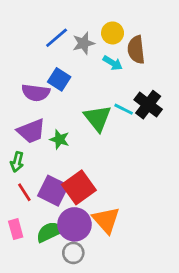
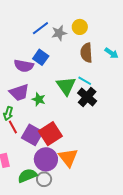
brown semicircle: (136, 50) -> (86, 53), moved
cyan arrow: (113, 63) -> (111, 53), moved
black cross: (148, 105) -> (87, 97), moved
red line: (24, 192) -> (13, 127), moved
green semicircle: (50, 232) -> (27, 176), moved

